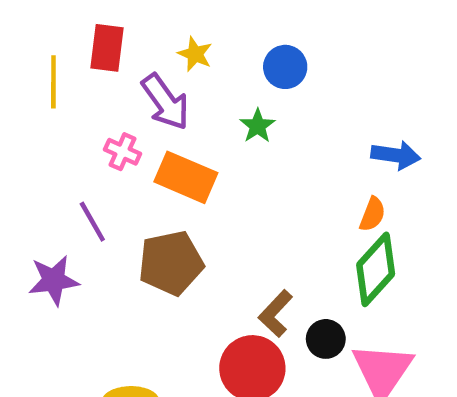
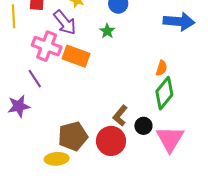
pink cross: (122, 152) -> (47, 46), size x1.8
blue arrow: (396, 155) -> (179, 22), moved, size x1.4
brown pentagon: (171, 263) -> (73, 136), moved

